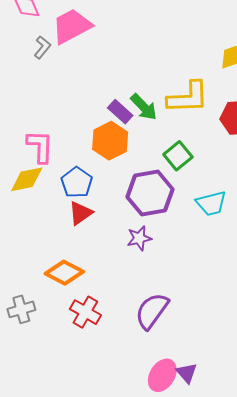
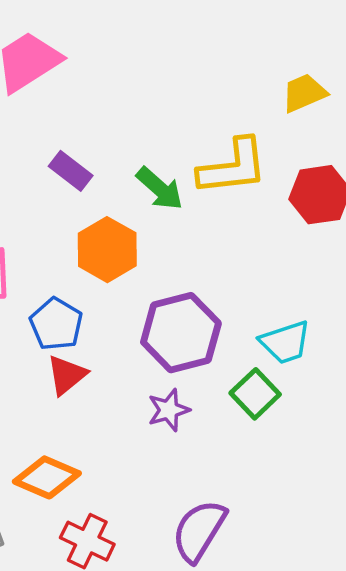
purple rectangle: (120, 112) -> (71, 171), moved
green square: (178, 156) -> (255, 394), moved

